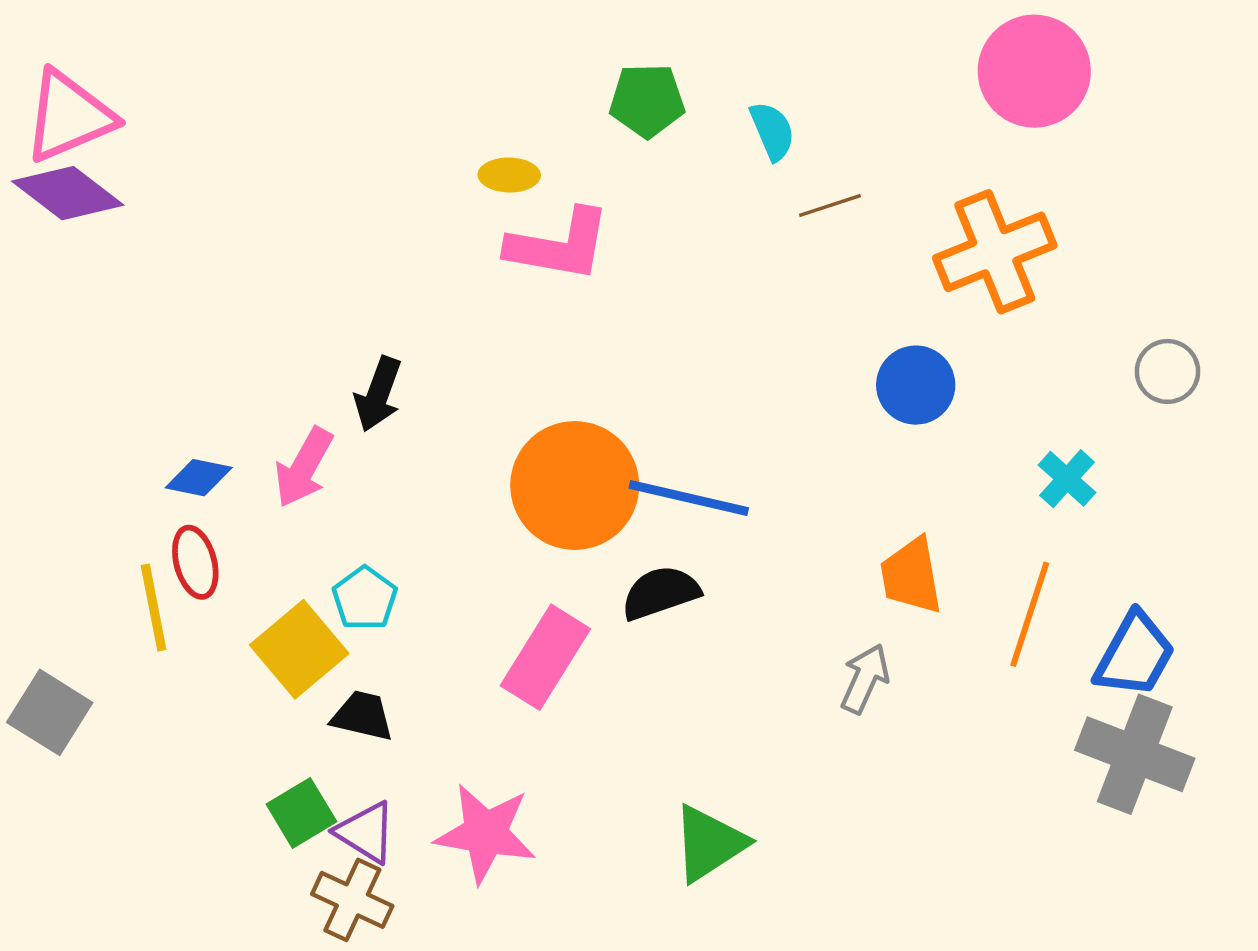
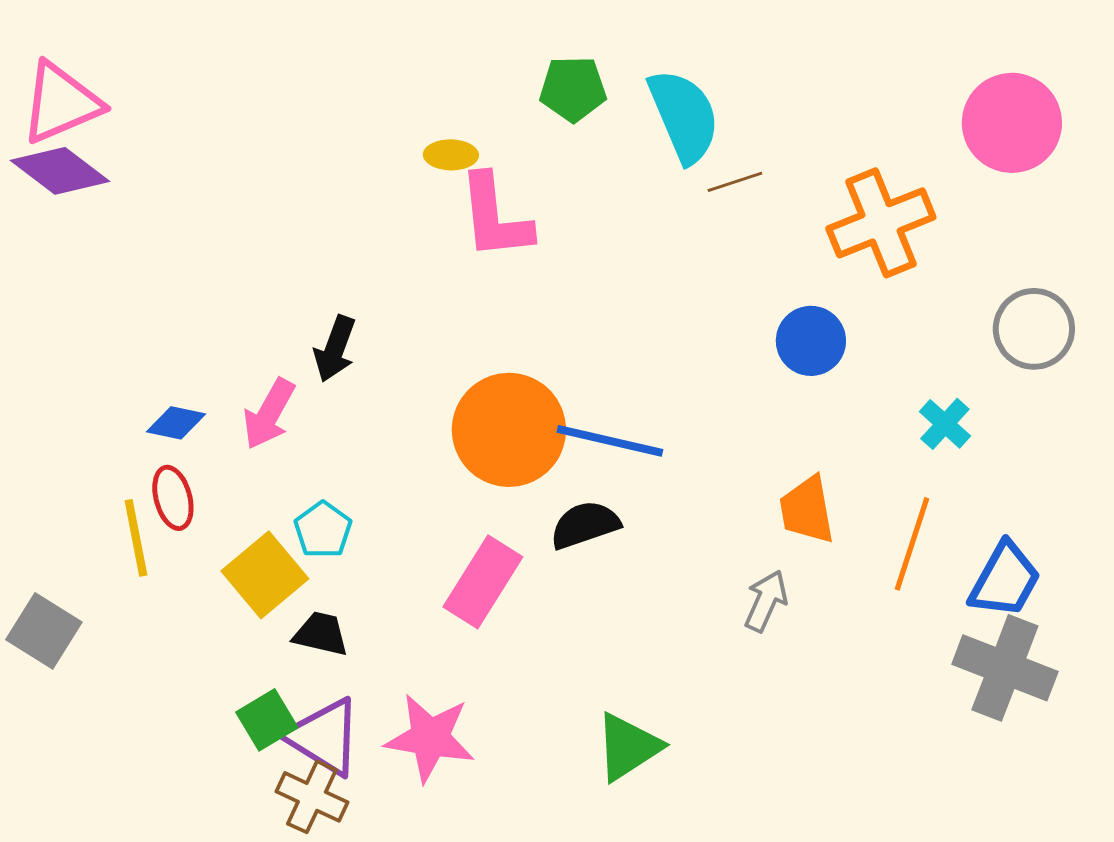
pink circle: (1034, 71) -> (1012, 123), moved
cyan semicircle: (772, 131) -> (684, 116), size x1.8
pink L-shape: (559, 245) -> (495, 217), turned 74
gray circle: (1167, 371) -> (1034, 329), size x1.4
purple triangle: (366, 832) -> (324, 737), size x1.4

